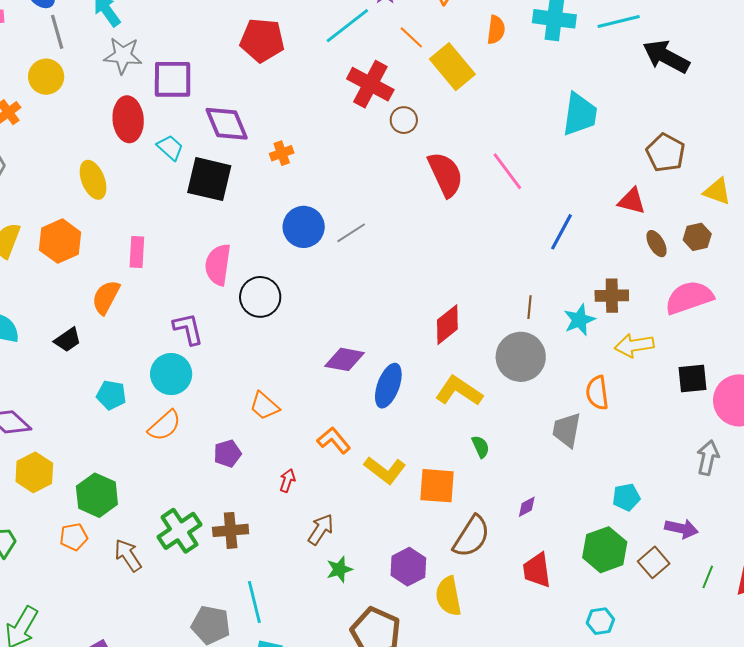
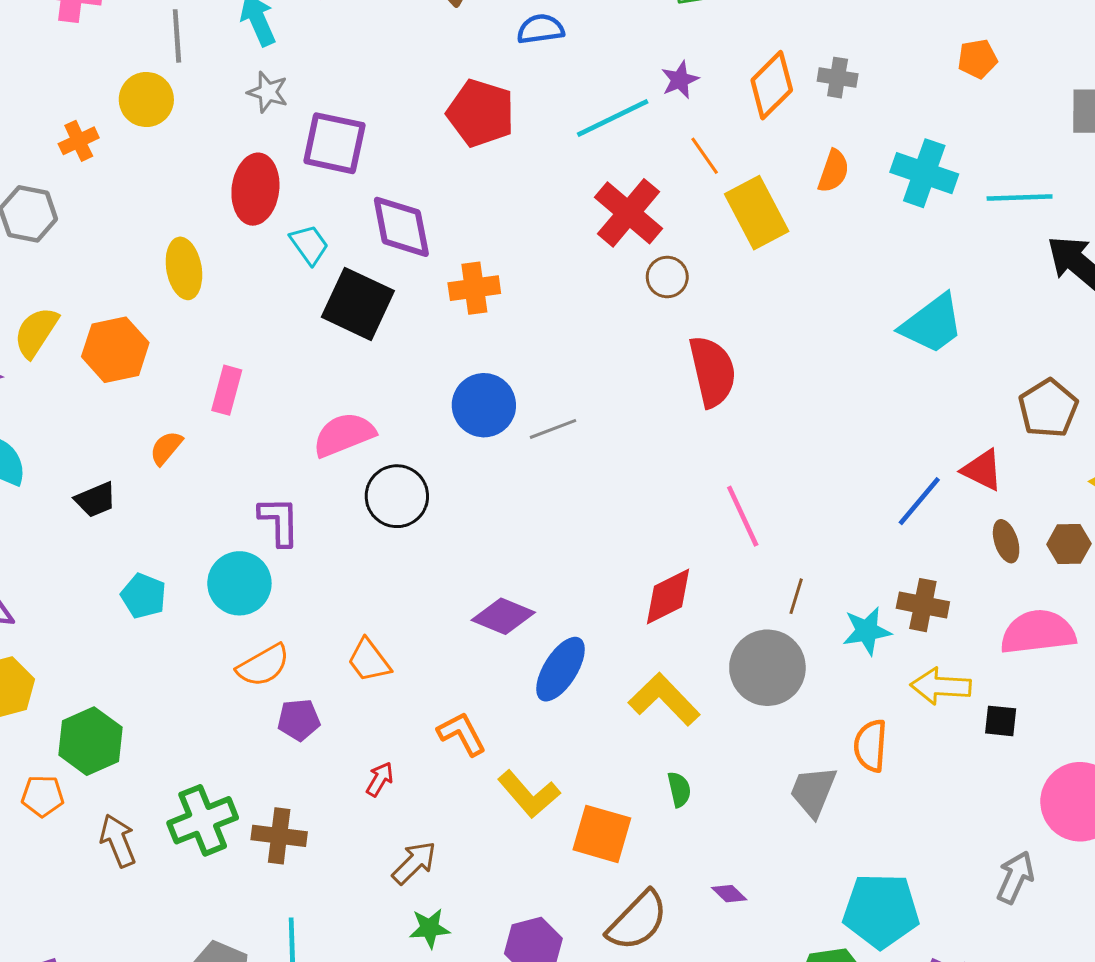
gray star: (123, 56) -> (268, 92), size x0.7
cyan trapezoid: (580, 114) -> (932, 324), turned 33
orange cross: (282, 153) -> (474, 288), size x1.4
pink line: (507, 171) -> (743, 516), moved
blue line: (562, 232) -> (919, 501), moved
pink semicircle: (218, 265) -> (344, 435), turned 48
orange semicircle: (106, 297) -> (166, 448), size x0.7
black square: (693, 378) -> (1001, 721), moved, size x0.7
orange semicircle: (164, 426) -> (263, 665), moved
cyan pentagon: (626, 497) -> (881, 911), size x1.8
purple diamond: (527, 507) -> (729, 894), turned 60

